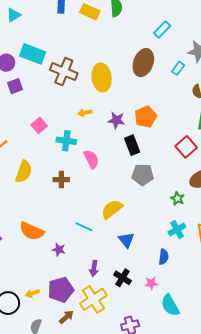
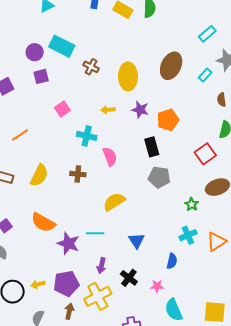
cyan rectangle: (162, 29) -> (207, 34), moved
brown cross: (64, 72) -> (91, 67), size x0.6
purple star: (116, 120) -> (140, 110), moved
pink square: (39, 125) -> (62, 109), moved
yellow semicircle: (24, 172) -> (39, 175), moved
yellow semicircle: (112, 209) -> (114, 202), moved
cyan line: (84, 227) -> (95, 233), moved, turned -30
purple star: (59, 250) -> (68, 243), size x1.6
brown arrow: (66, 317) -> (69, 311), turned -42

